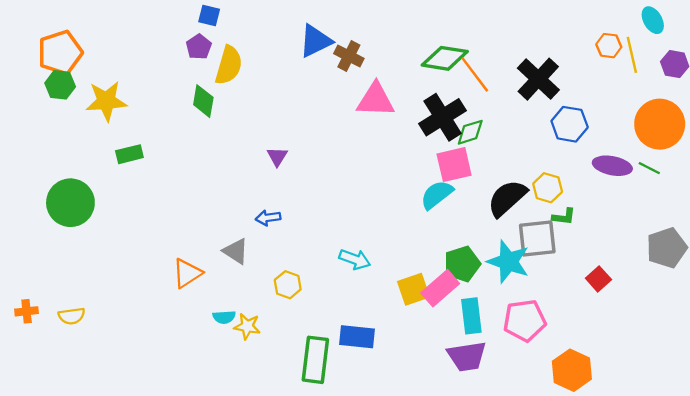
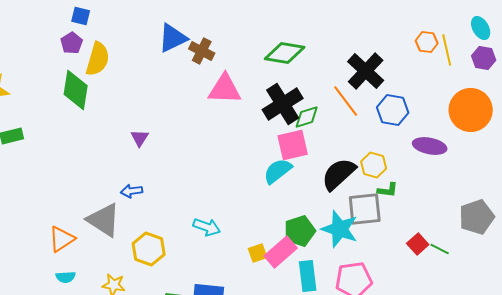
cyan ellipse: (653, 20) -> (481, 28), moved
orange line: (475, 74) -> (346, 101), moved
green diamond: (203, 101) -> (76, 90), size x1.4
green line: (649, 168) -> (440, 249), moved
gray triangle: (236, 251) -> (104, 220), size x1.5
yellow hexagon: (288, 285) -> (149, 249), size x1.4
yellow square: (414, 289) -> (258, 253), size x0.7
cyan semicircle: (224, 317) -> (66, 277), moved

